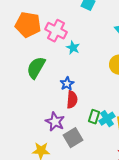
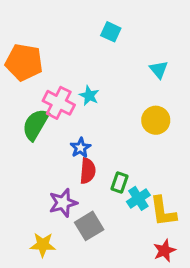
pink cross: (56, 31) -> (59, 103), moved
green rectangle: (94, 117) -> (120, 182), moved
purple star: (55, 122) -> (63, 203), turned 30

